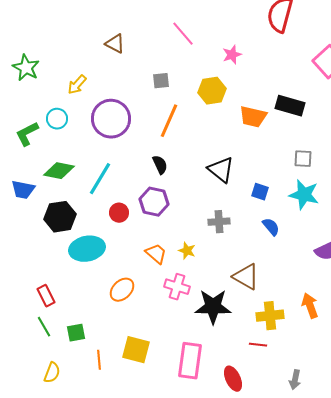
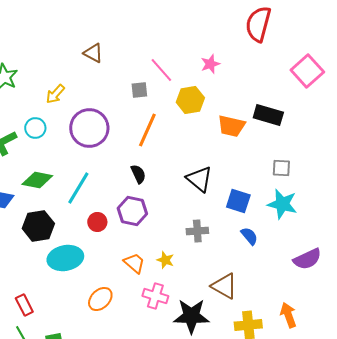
pink line: (183, 34) -> (161, 70), moved
blue square: (260, 192) -> (238, 201), size x1.4

